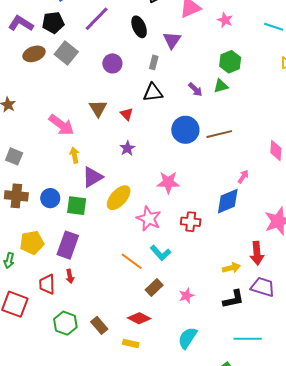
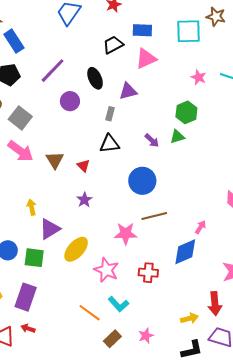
pink star: (225, 20) -> (199, 77), moved
purple triangle: (172, 40) -> (128, 91), turned 42
gray square: (66, 53) -> (20, 118), moved
purple circle: (112, 63) -> (70, 101), moved
pink arrow: (61, 125) -> (20, 151), moved
brown line: (219, 134) -> (154, 216), moved
red arrow: (70, 276) -> (28, 328), turned 120
pink star: (187, 296) -> (146, 336), moved

